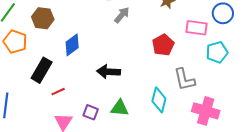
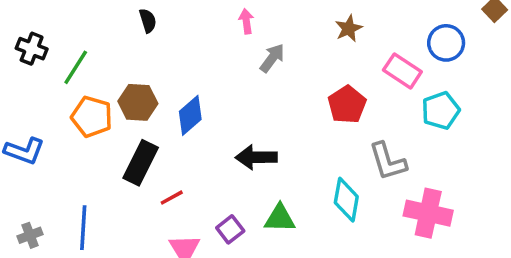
brown hexagon: (43, 18) -> (138, 102), moved
pink rectangle: (197, 28) -> (402, 71), turned 30
purple square: (91, 112) -> (230, 229), turned 35

